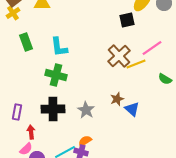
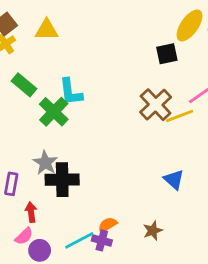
green rectangle: (26, 42) -> (24, 85), turned -30
green cross: (56, 75) -> (54, 112), moved, turned 30
brown star: (117, 99) -> (153, 231), moved
gray star: (86, 110) -> (45, 163), moved

